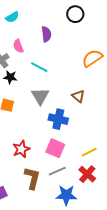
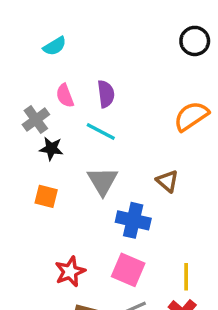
black circle: (75, 14) -> (195, 41), moved
purple semicircle: (46, 34) -> (106, 94), moved
yellow line: (89, 152) -> (186, 277), turned -63

